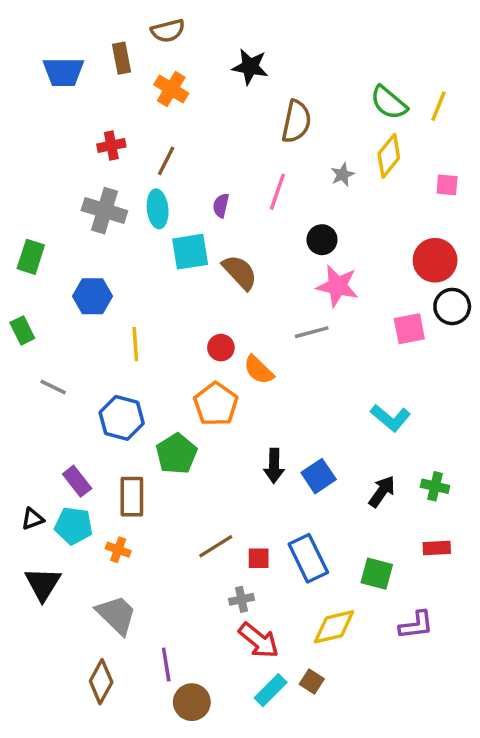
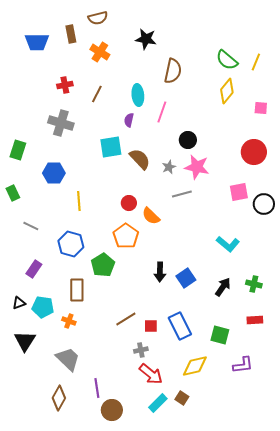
gray star: (343, 175) -> (169, 167), moved
cyan ellipse: (158, 209) -> (138, 95), moved
black circle: (452, 306) -> (264, 204), moved
purple rectangle: (77, 481) -> (34, 269), moved, turned 72

